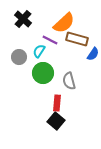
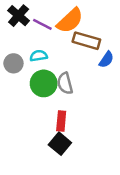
purple line: (50, 40) -> (42, 24), moved
cyan semicircle: (39, 51) -> (39, 56), turned 48
gray semicircle: (69, 81) -> (65, 83), moved

